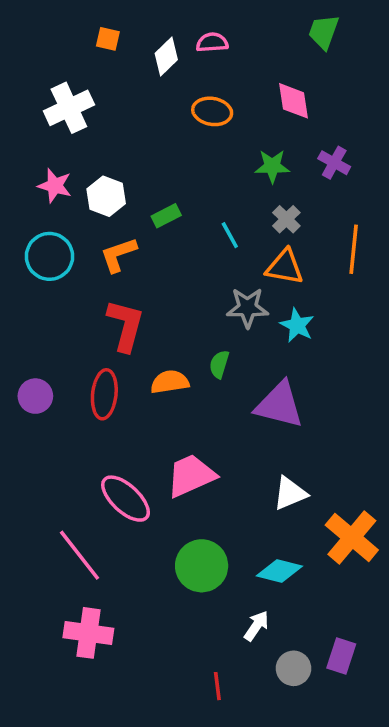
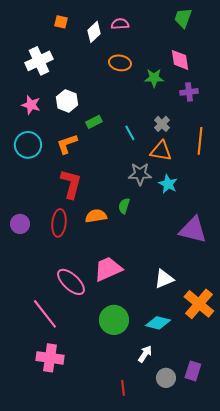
pink diamond: (293, 101) -> (180, 60), moved
purple cross: (334, 163) -> (189, 92), turned -36
green star: (272, 166) -> (154, 78), moved
white hexagon: (106, 196) -> (67, 101), moved
purple triangle: (279, 405) -> (193, 230), moved

